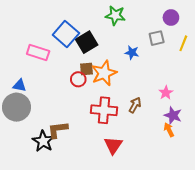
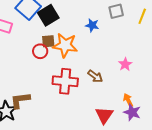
orange star: (104, 73) -> (65, 45), turned 30
brown arrow: (135, 105) -> (95, 76), turned 98
purple star: (173, 115) -> (132, 112), moved
red triangle: (113, 145) -> (104, 115), moved

